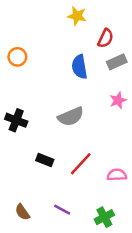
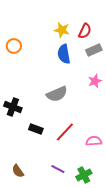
yellow star: (77, 16) -> (62, 30), moved
black cross: (16, 120) -> (13, 107), moved
purple line: (62, 210) -> (58, 169), moved

